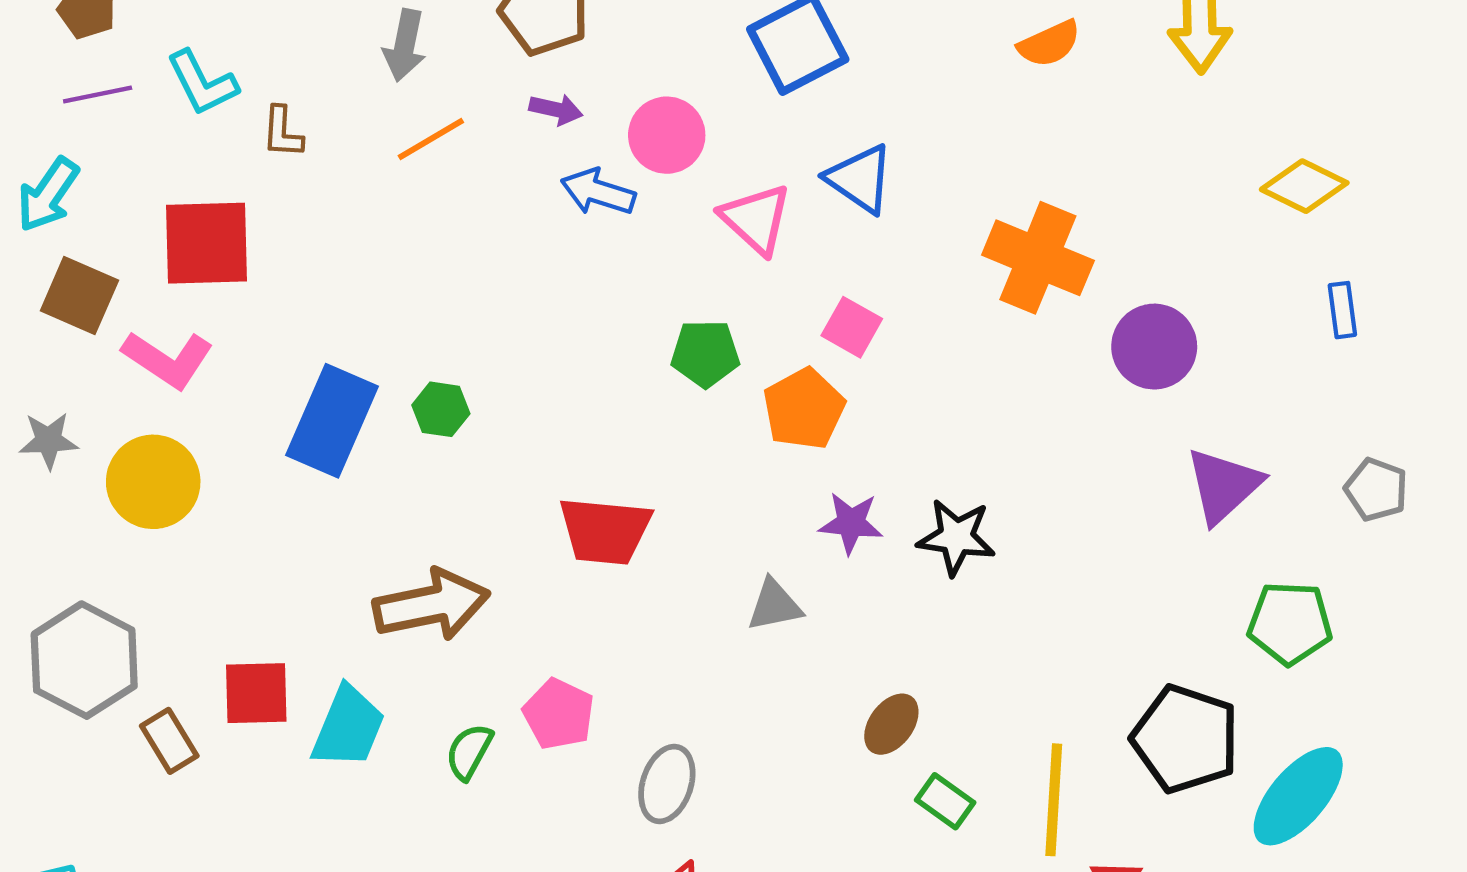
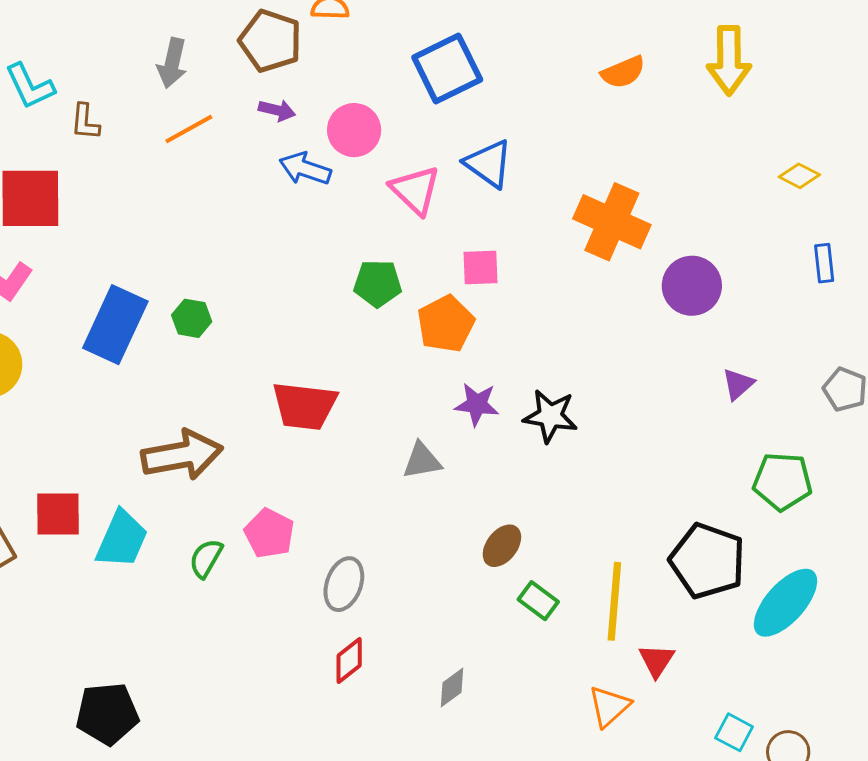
yellow diamond: (1304, 186) -> (799, 176), size x0.7
pink square: (852, 327) -> (481, 267), turned -33
purple triangle: (1223, 486) -> (738, 384), size x0.6

